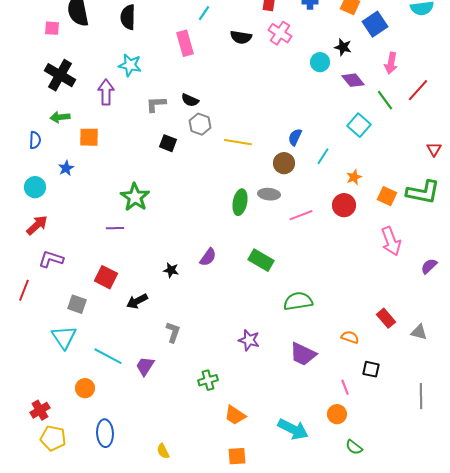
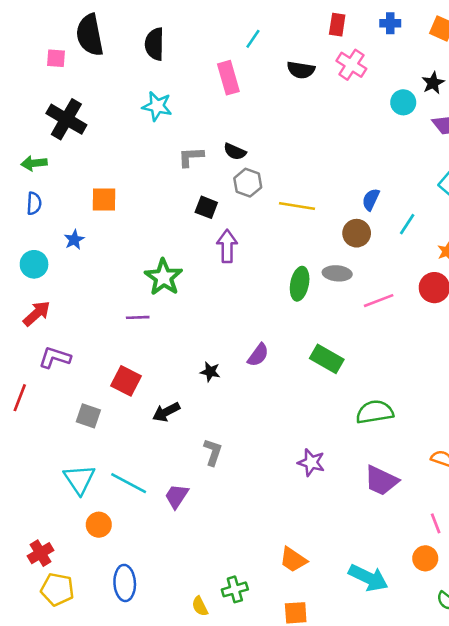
black star: (343, 47) -> (433, 83), turned 30
purple arrow: (106, 92) -> (227, 246), moved
green arrow: (60, 117) -> (34, 163), moved
cyan triangle: (64, 337) -> (79, 479), moved
green cross: (208, 380) -> (235, 589), moved

